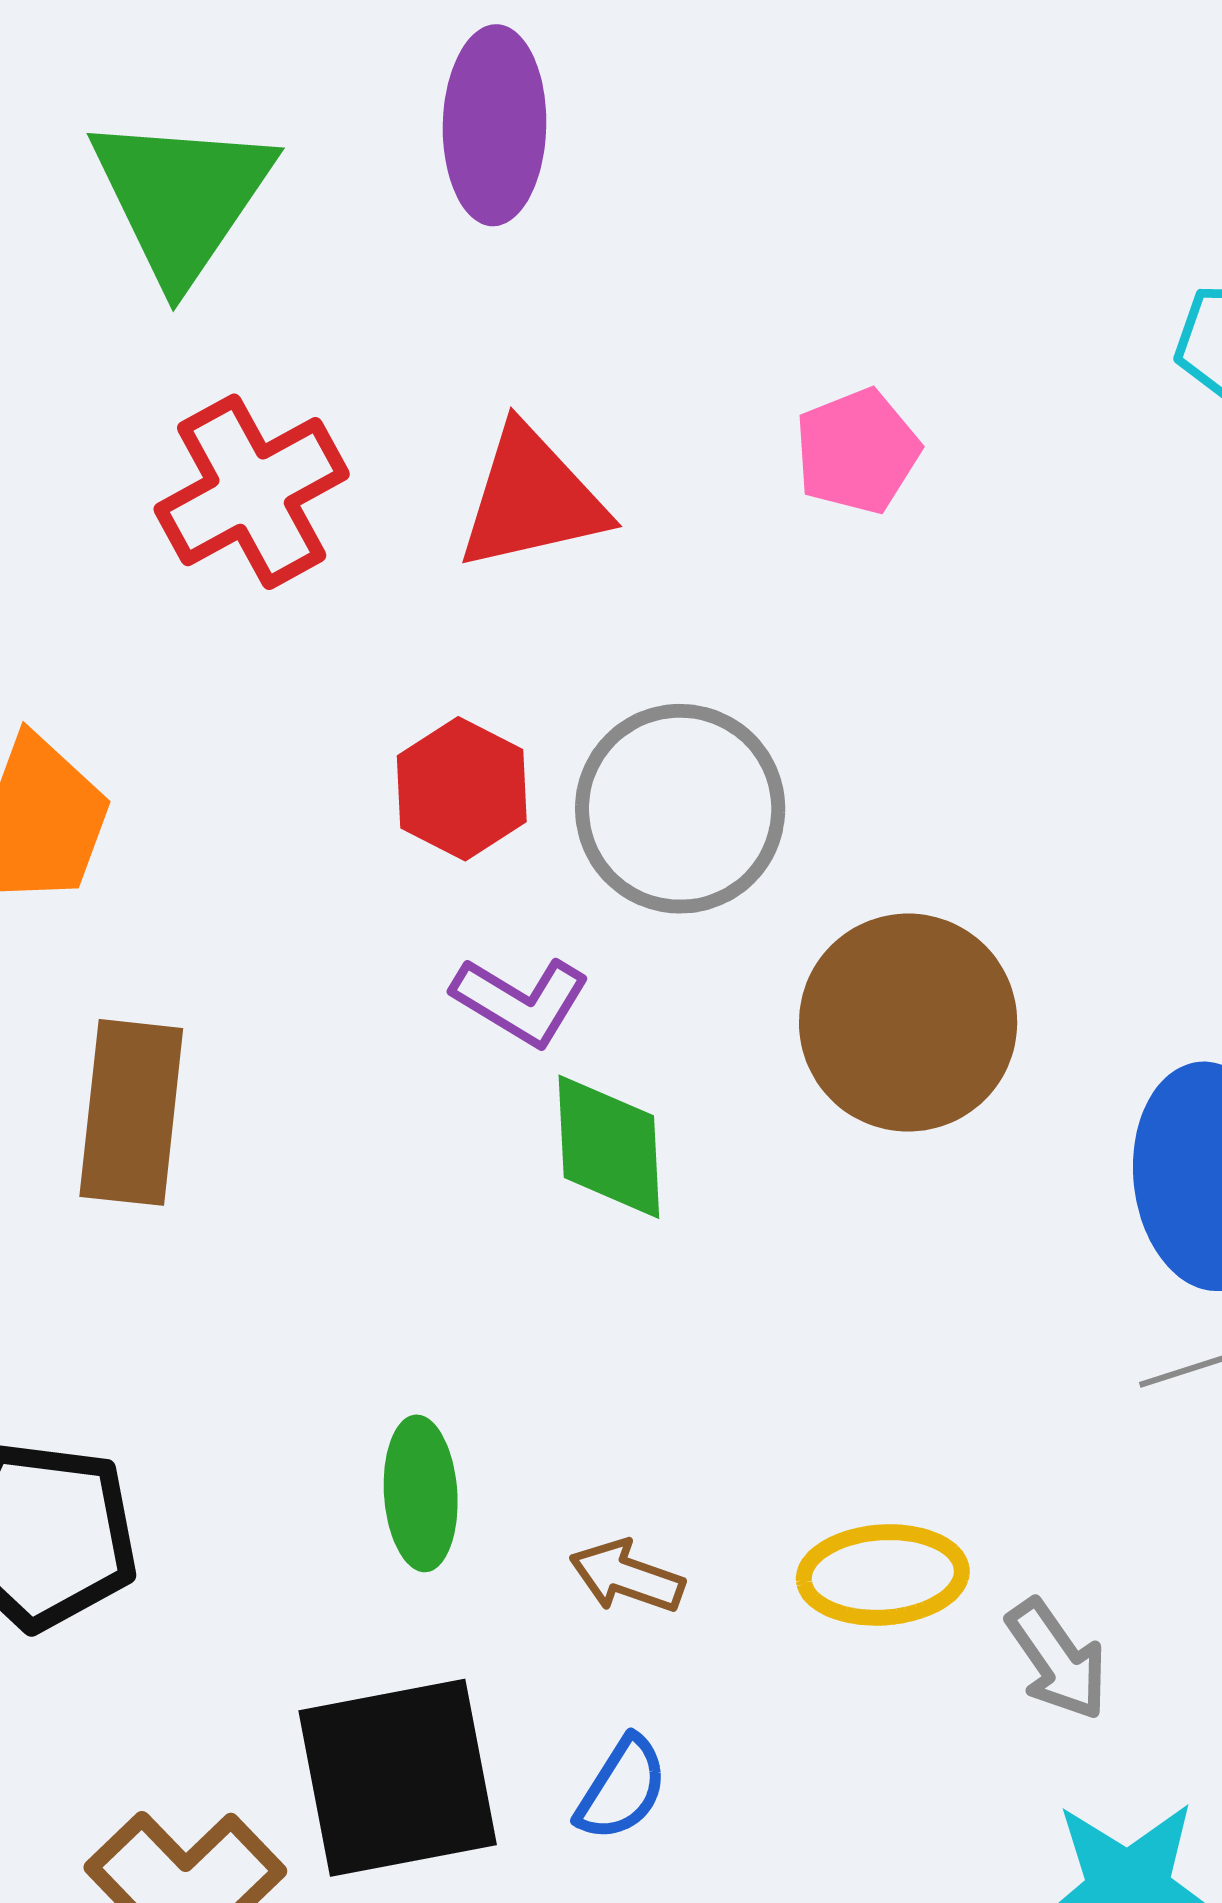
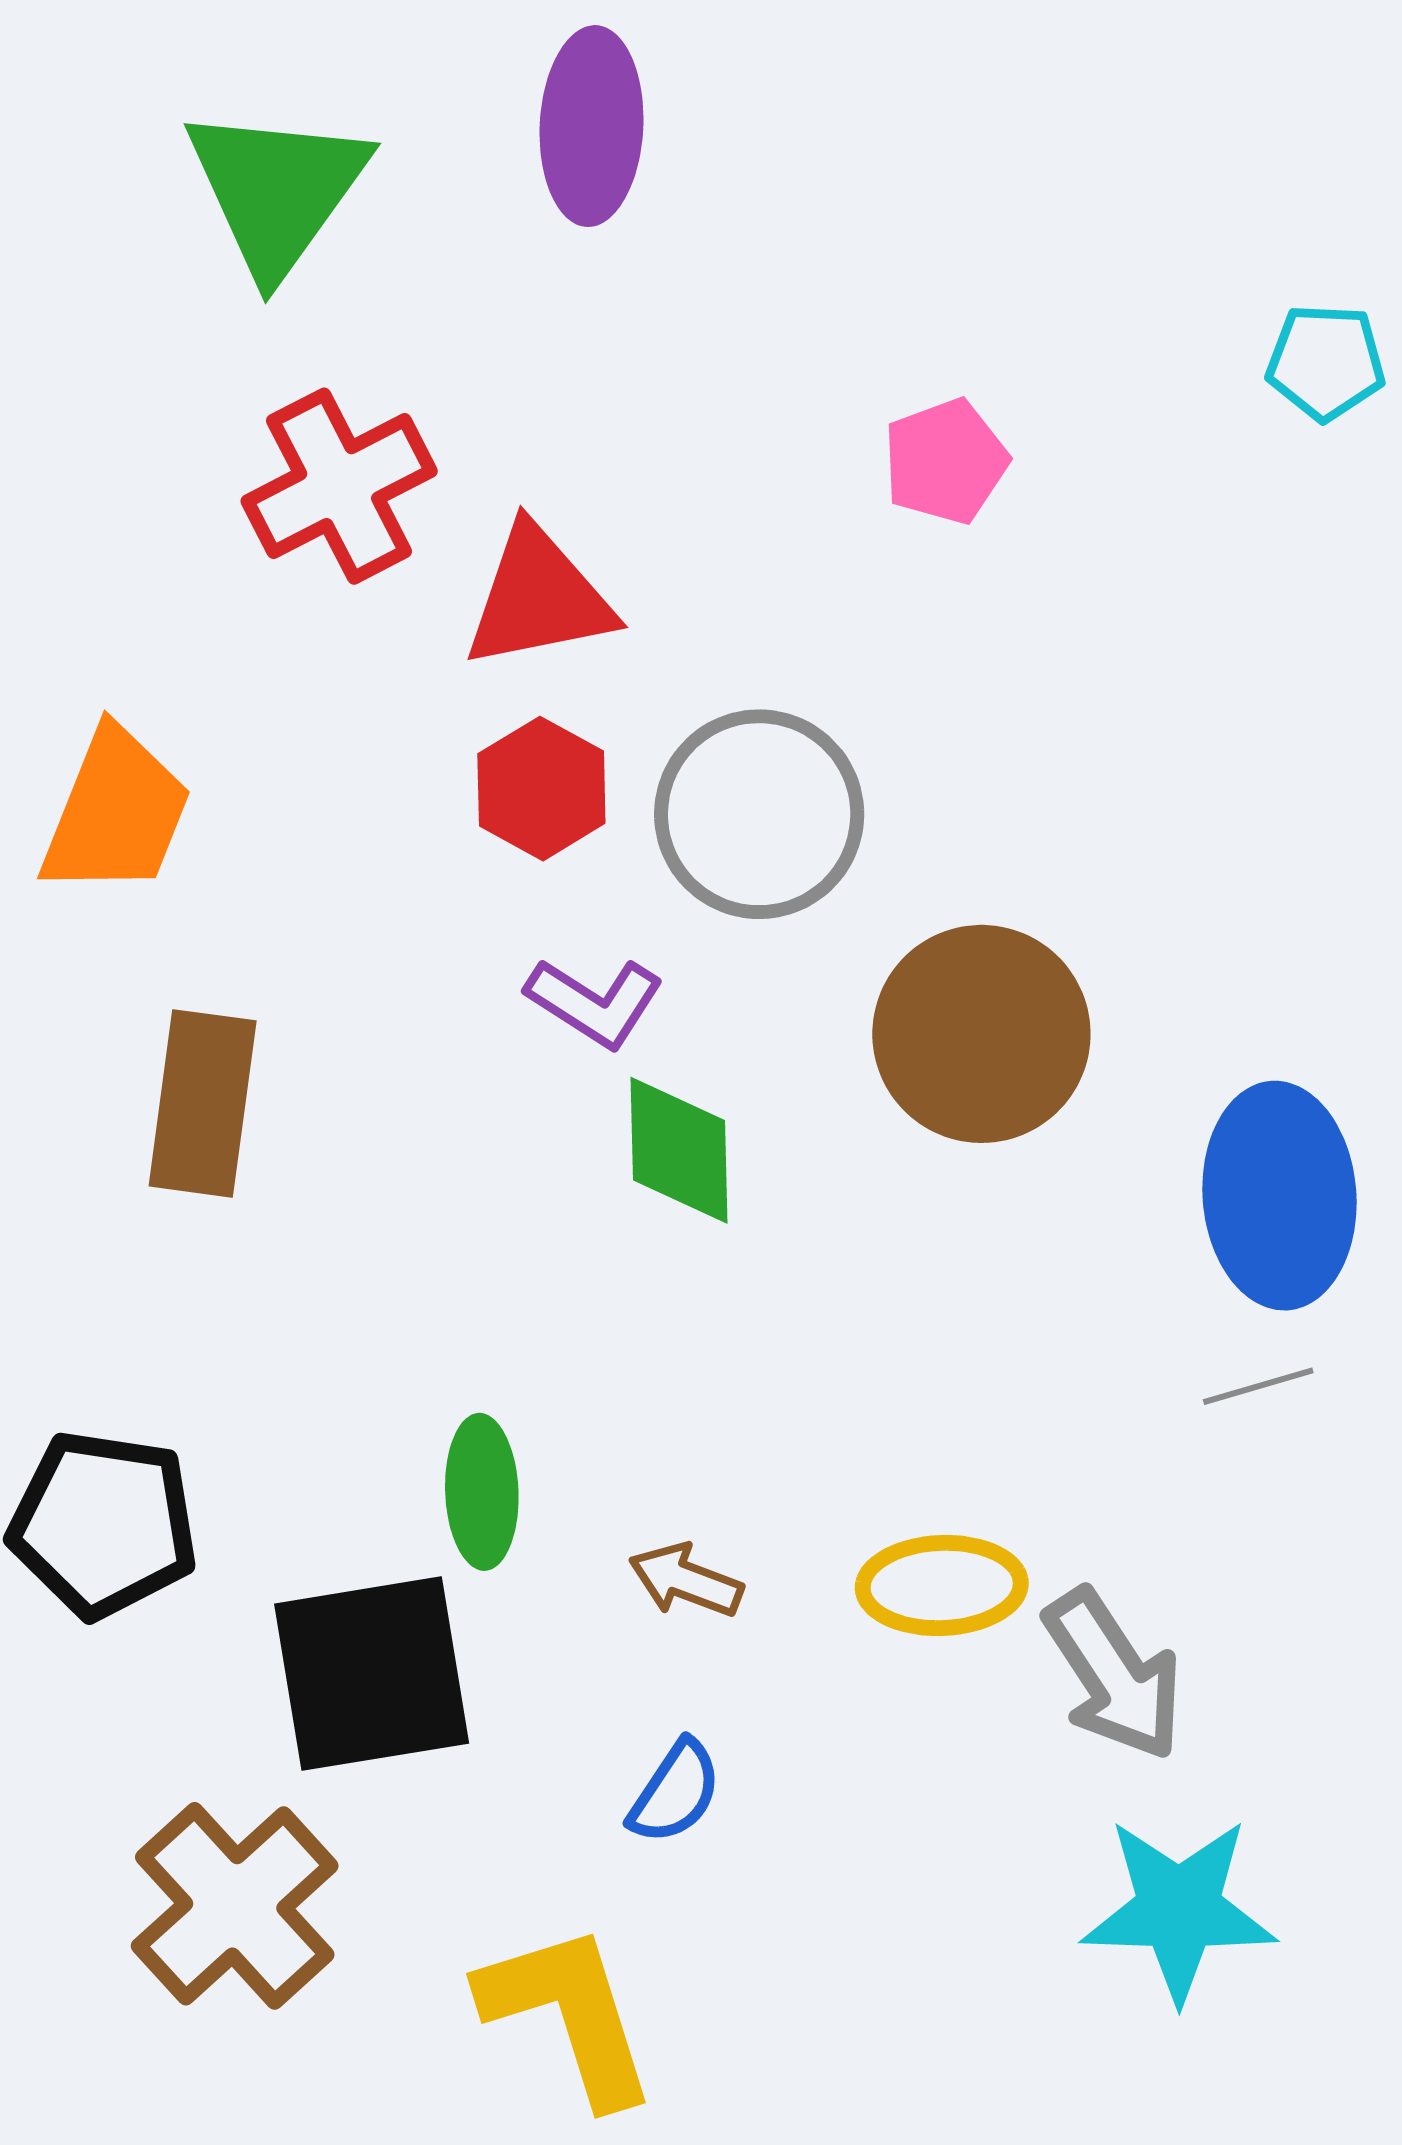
red triangle: (532, 499) -> (539, 598), moved
gray arrow: (1057, 1660) -> (1114, 1675), size x1.4
black square: (398, 1778) -> (372, 1674), moved

